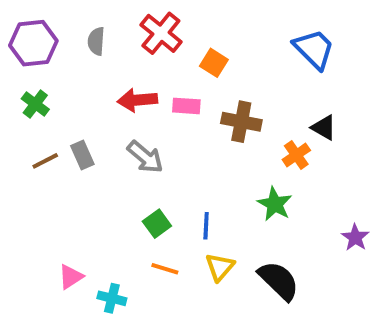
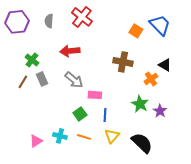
orange square: (214, 63) -> (136, 31), moved
green cross: (35, 104) -> (32, 60), moved
pink rectangle: (186, 106) -> (95, 95), moved
brown line: (45, 161) -> (23, 82), turned -32
purple star: (355, 237) -> (160, 111), moved
cyan cross: (112, 298) -> (60, 136), moved

